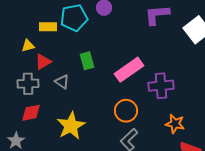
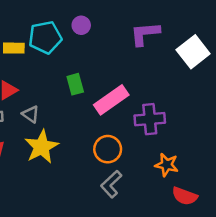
green rectangle: (87, 61) -> (75, 84), moved
yellow star: (71, 126) -> (42, 147), moved

